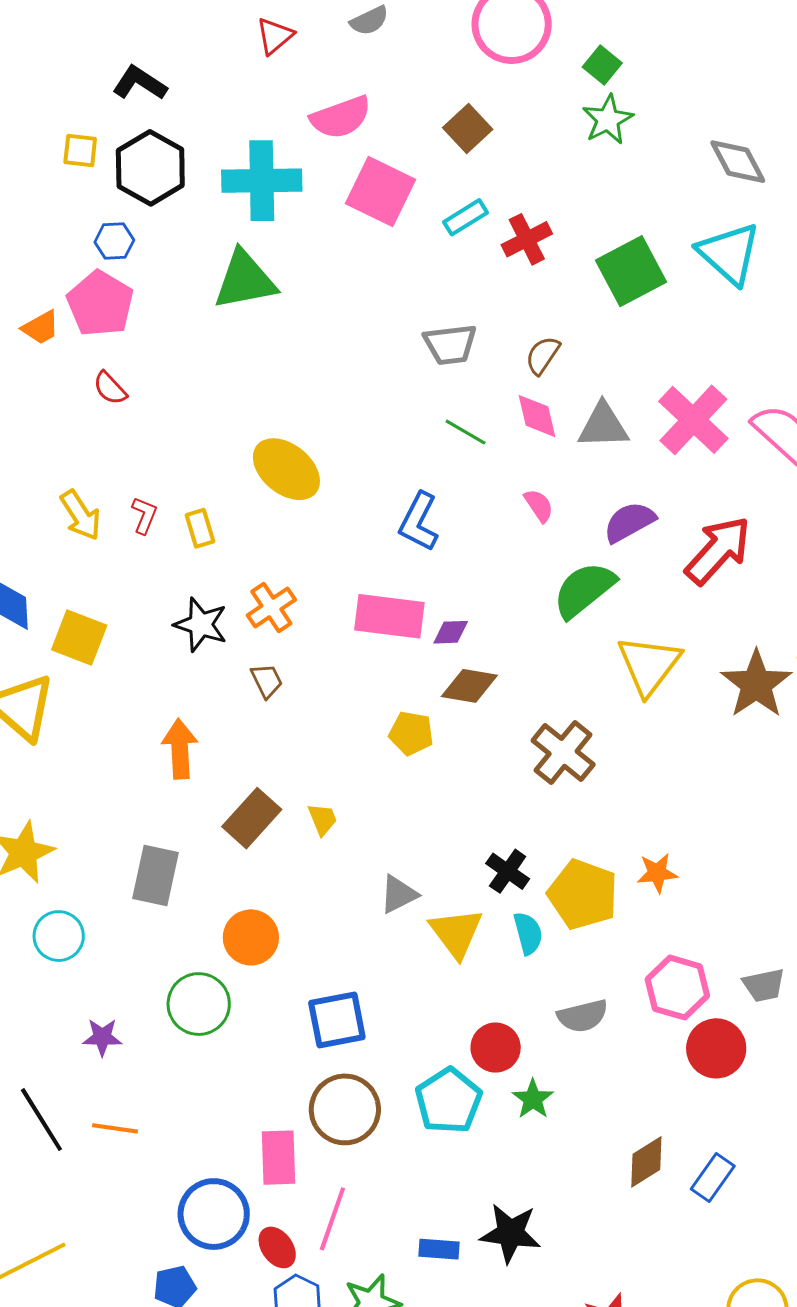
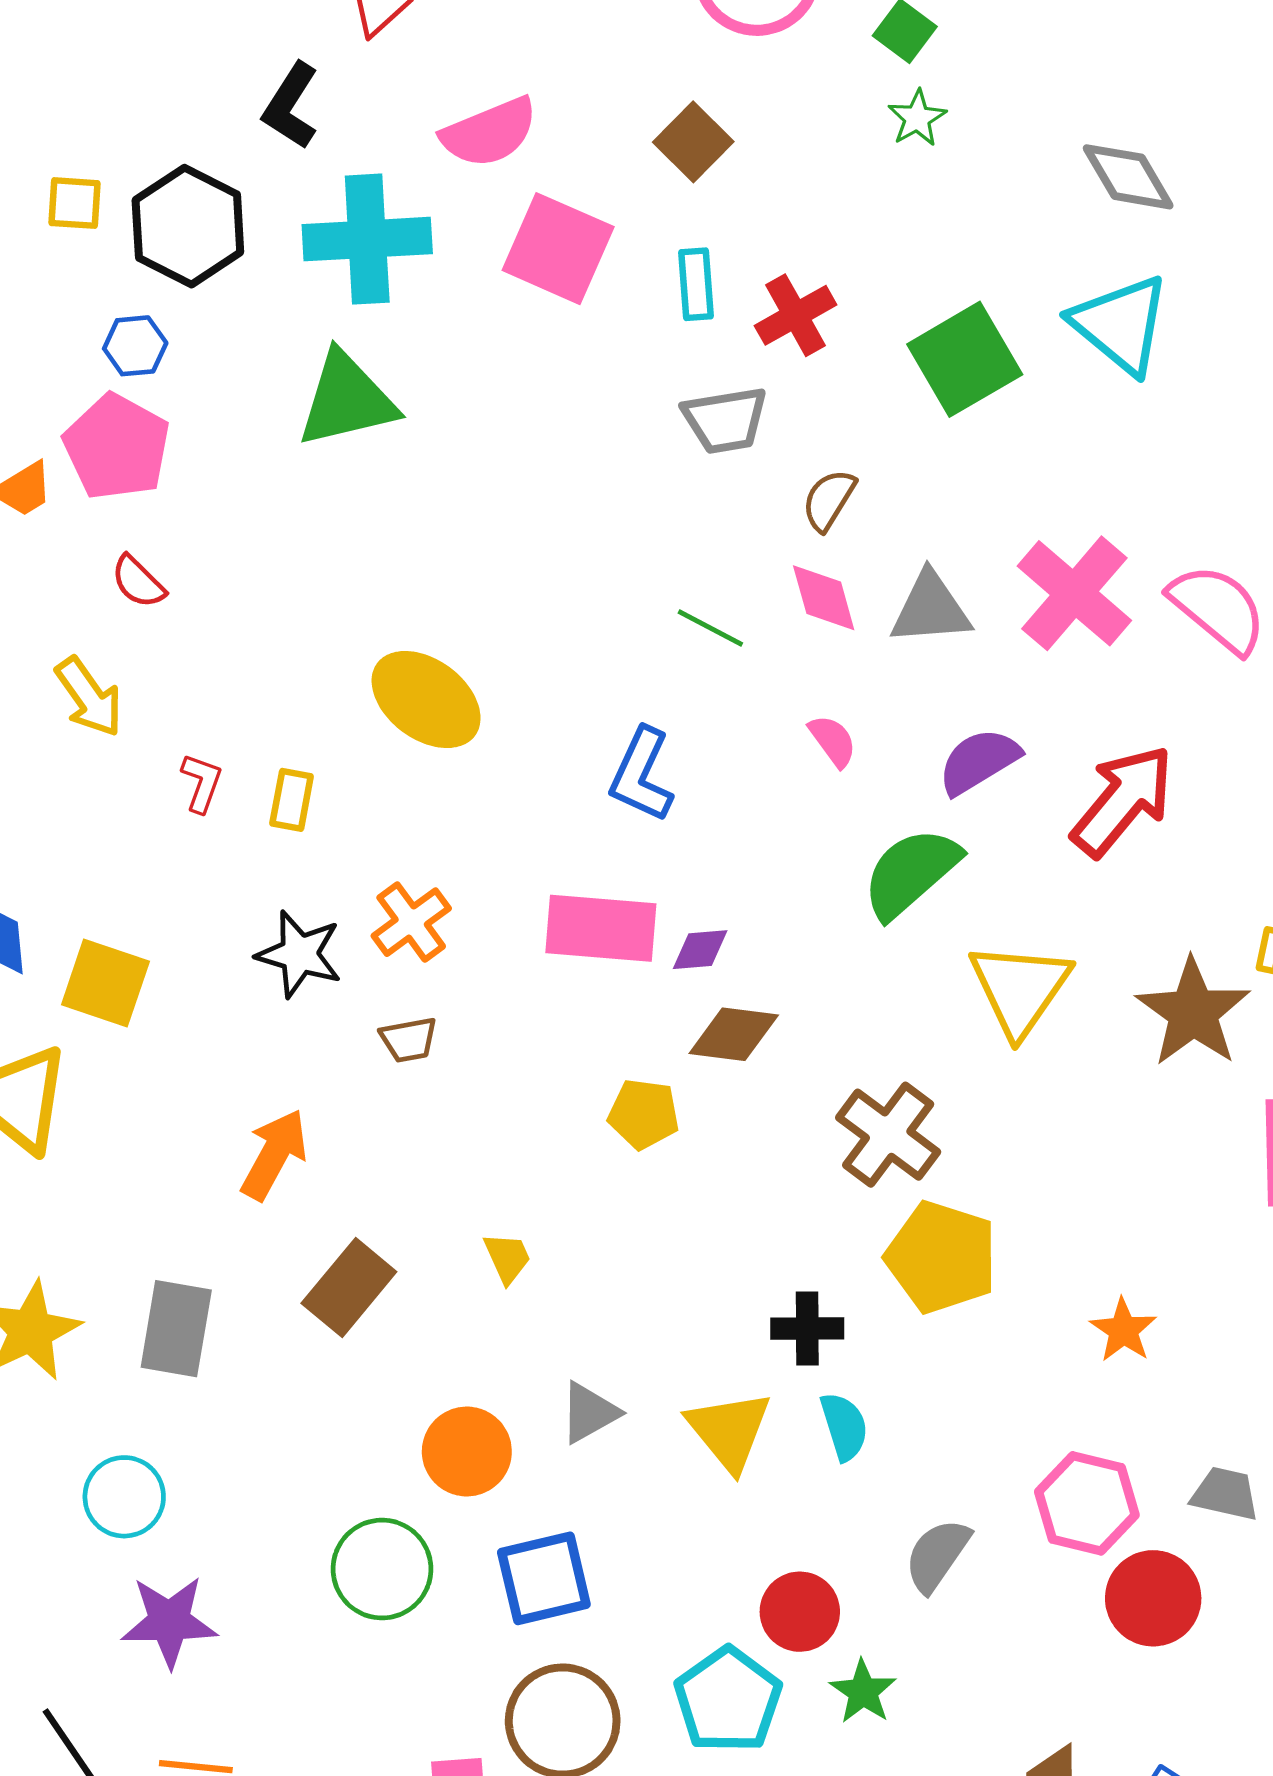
black L-shape: (140, 83) -> (291, 106), moved, turned -88
green star: (608, 120) -> (917, 118), size x0.7
cyan rectangle: (465, 217) -> (696, 284), turned -60
gray trapezoid: (450, 344) -> (725, 420), moved
yellow arrow: (81, 515) -> (89, 697), moved
yellow rectangle: (200, 528) -> (292, 800), turned 30
brown trapezoid: (267, 681) -> (409, 1040), turned 108
orange arrow: (180, 749) -> (274, 1155), turned 34
brown rectangle: (252, 818) -> (349, 1288), moved
black cross: (508, 871) -> (807, 1328), turned -33
orange star: (657, 873) -> (1123, 1330), moved, turned -30
gray rectangle: (155, 876) -> (176, 1329), moved
gray triangle: (399, 894) -> (589, 1413), moved
yellow pentagon: (583, 894) -> (942, 1257), moved
cyan circle: (59, 936) -> (124, 1497), moved
orange circle: (251, 937) -> (467, 1451), moved
gray trapezoid: (764, 985) -> (1225, 1494), turned -153
green circle: (199, 1004) -> (382, 1569), moved
gray semicircle: (583, 1016) -> (937, 1555), turned 141
purple star: (102, 1037) -> (169, 1621), size x1.5

